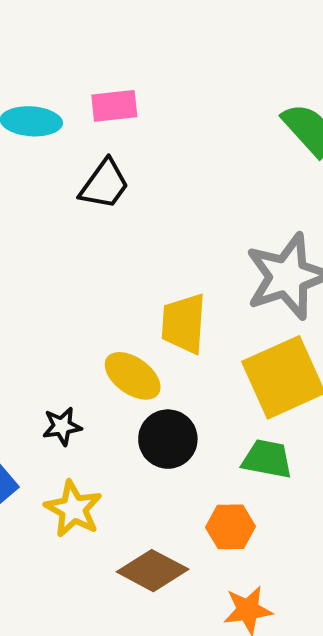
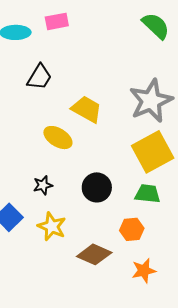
black trapezoid: (104, 184) -> (39, 77), moved
yellow trapezoid: (184, 323) -> (87, 109), moved, turned 120
yellow ellipse: (133, 376) -> (58, 138), moved

